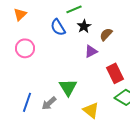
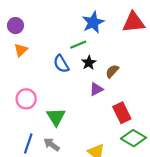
pink circle: (25, 48) -> (26, 99), moved
green triangle: (68, 87) -> (56, 117), moved
gray arrow: (49, 103) -> (52, 145), turned 77

